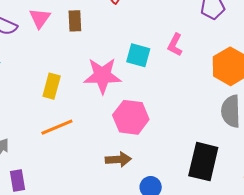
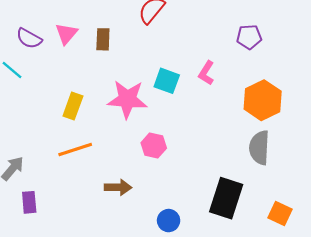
pink hexagon: (131, 117) -> (154, 145), size x0.7
brown arrow: (118, 159) -> (118, 187), moved

